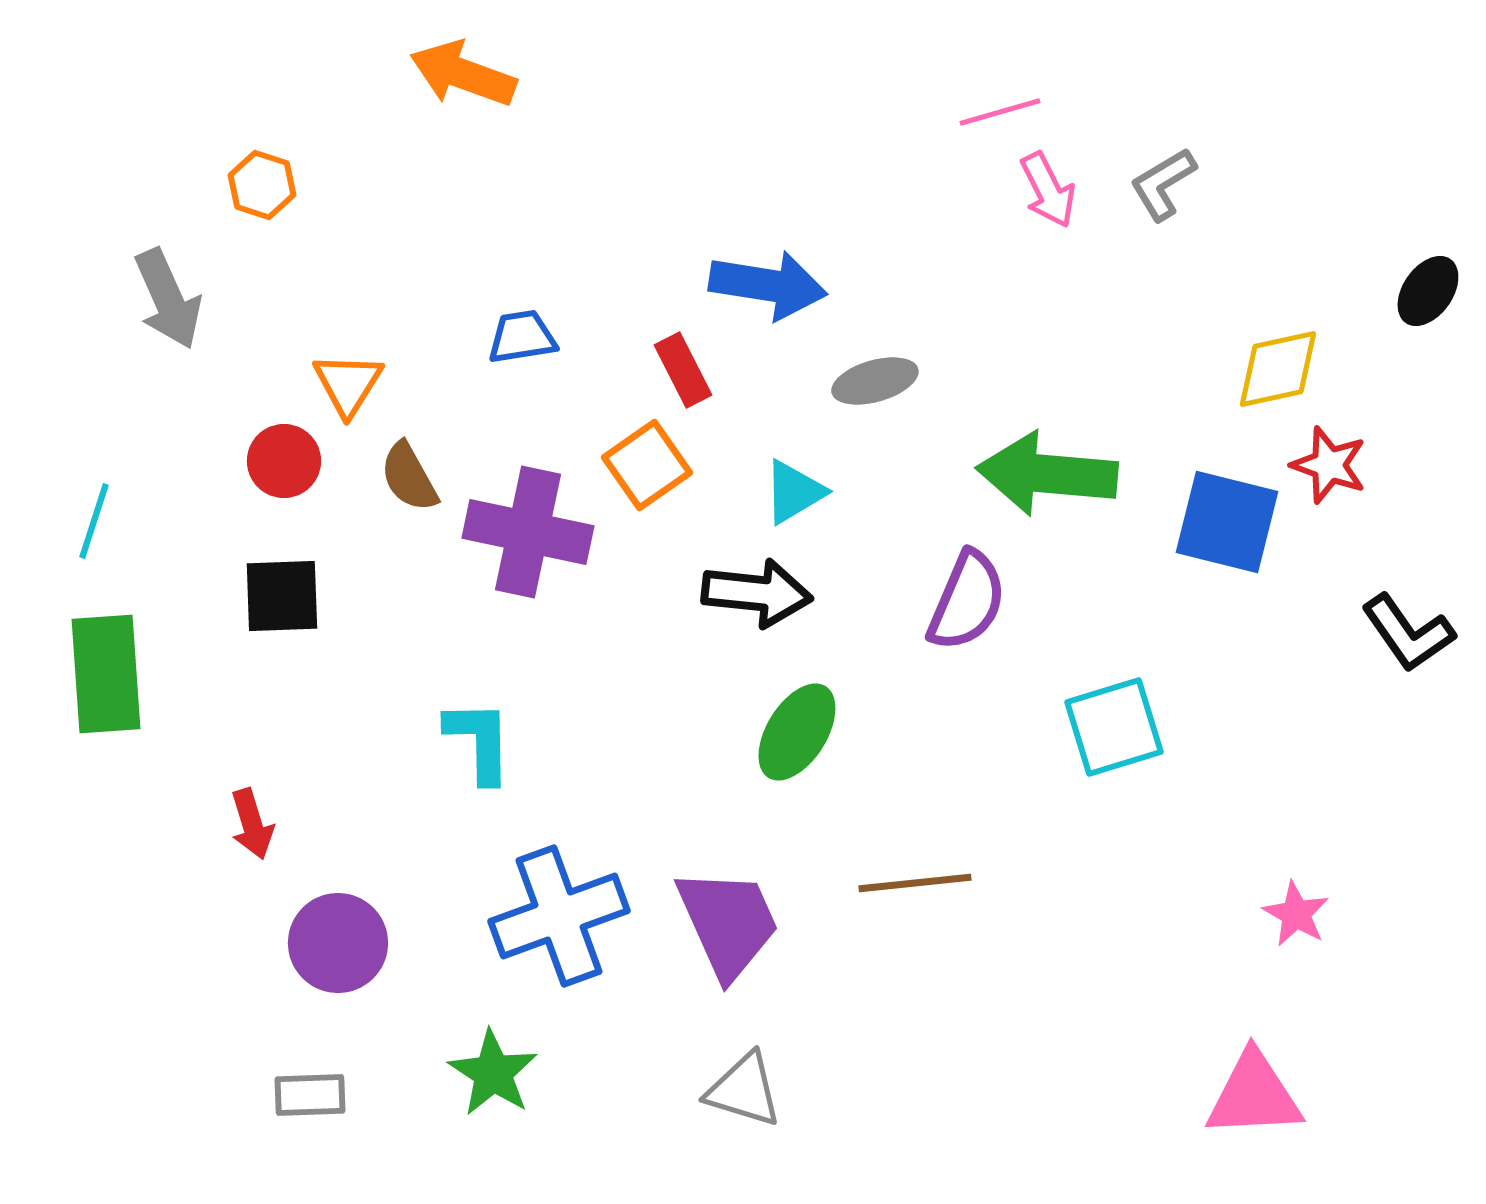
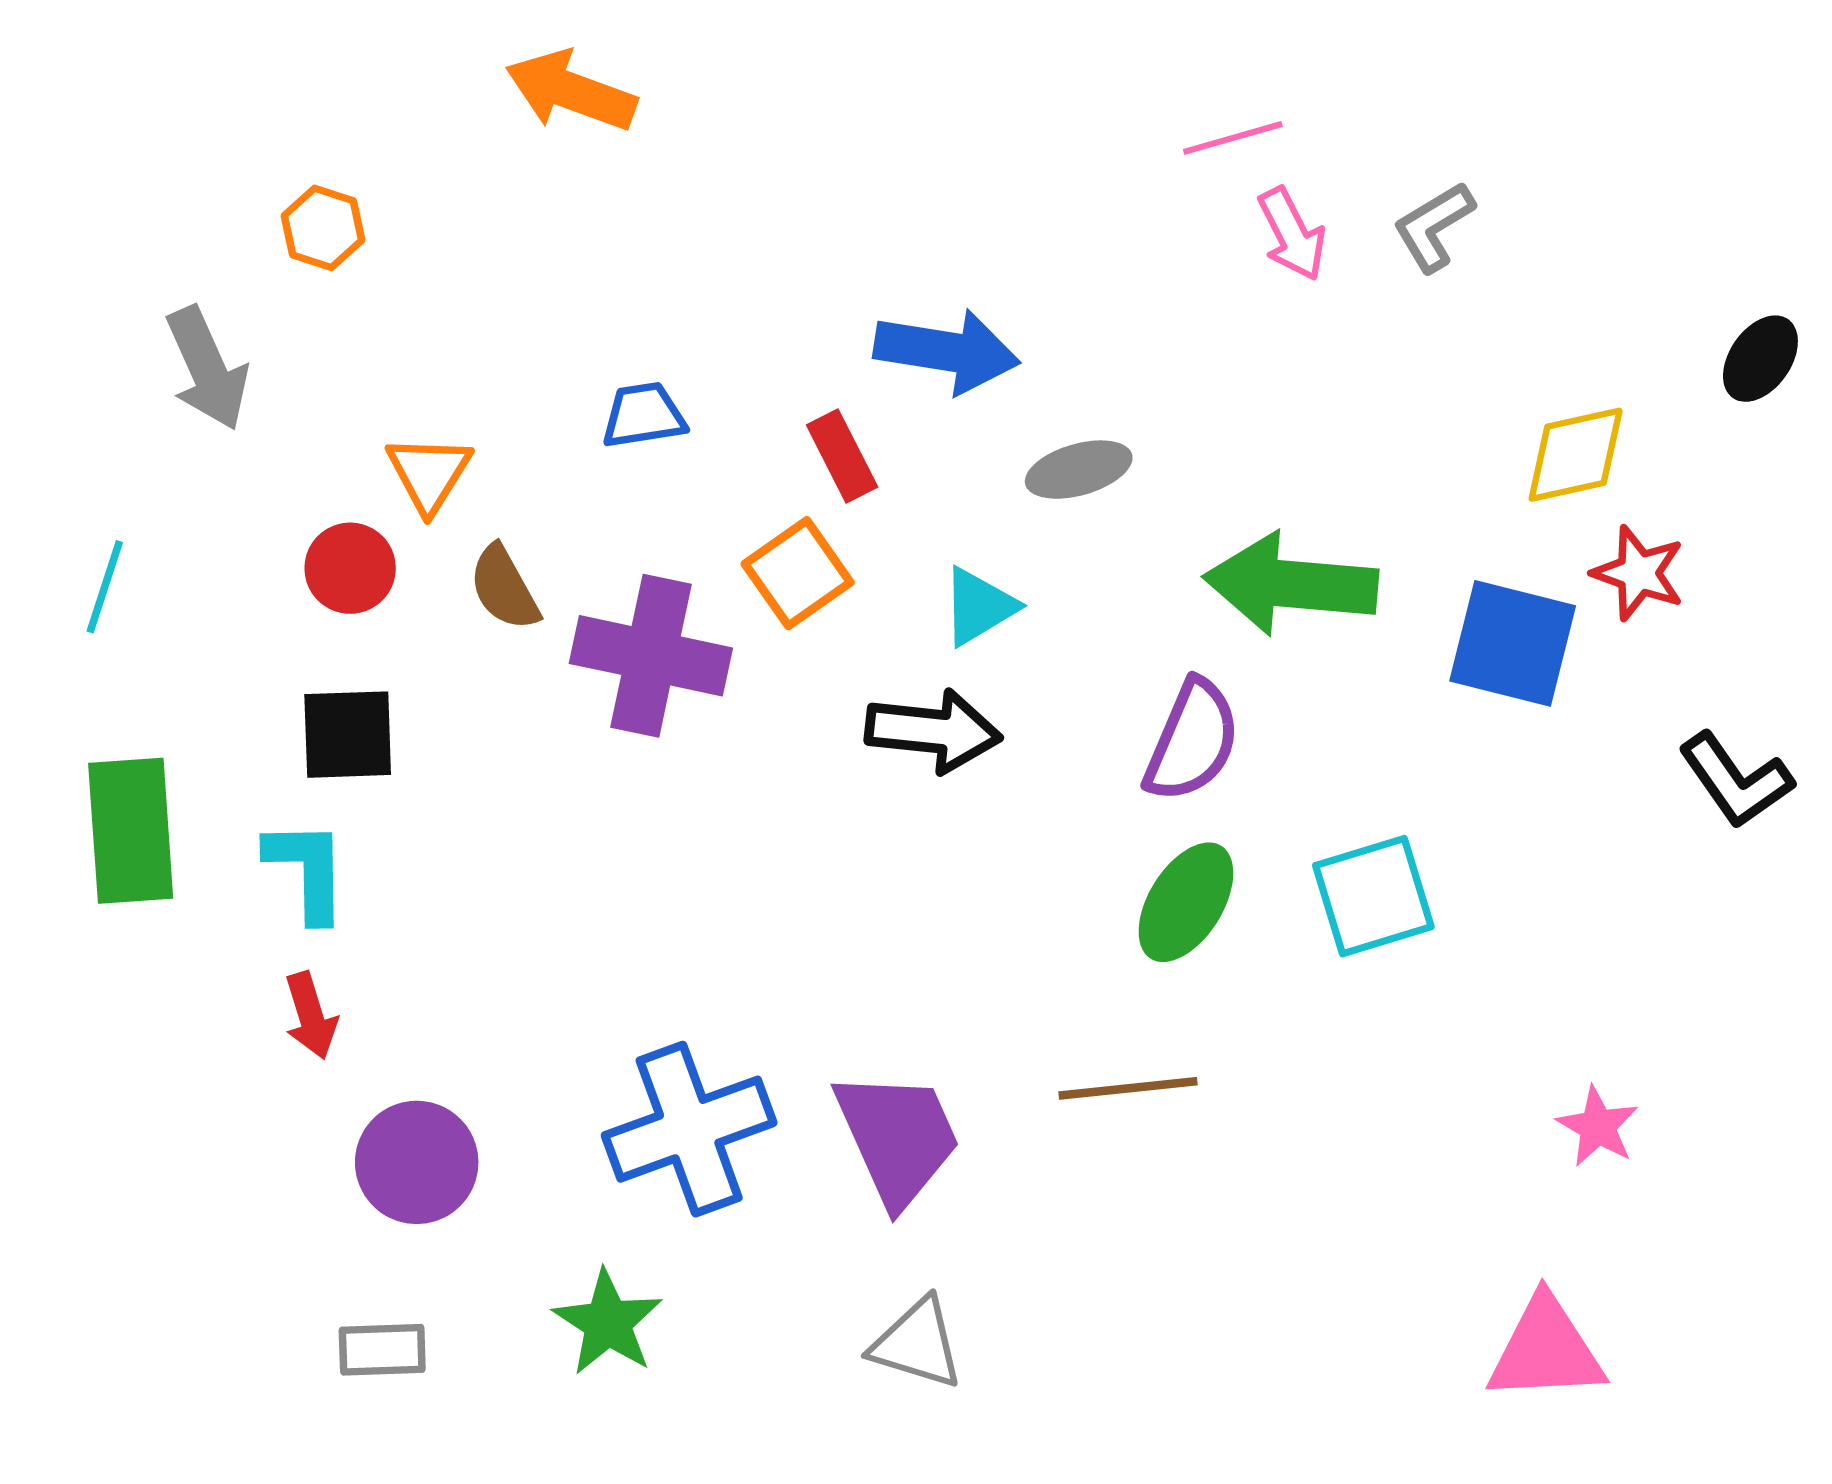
cyan line: (94, 521) -> (105, 587), moved
green ellipse: (797, 732) -> (1186, 902), moved
cyan L-shape: (479, 741) -> (307, 870), moved

